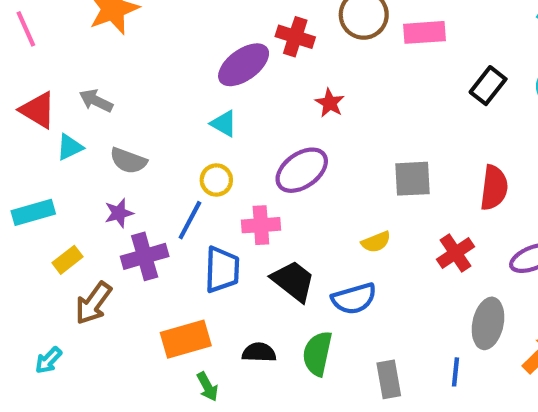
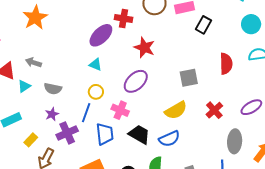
black rectangle: (488, 86) -> (204, 25), moved
red star: (330, 103) -> (144, 48), size x1.5
red semicircle: (494, 188) -> (226, 64), moved
pink cross: (261, 225) -> (120, 110), turned 36
yellow semicircle: (376, 242) -> (176, 110), size x1.6

